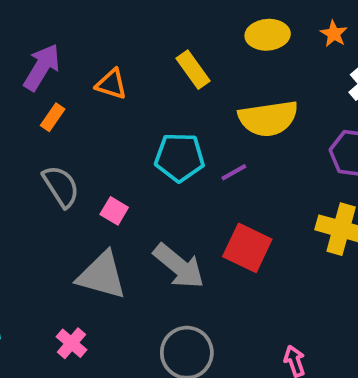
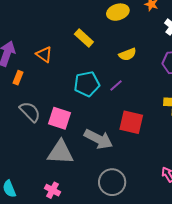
orange triangle: (111, 84) -> (44, 54), turned 30
yellow semicircle: (268, 118) -> (127, 54), size x0.6
pink square: (114, 211) -> (60, 118), size x1.6

